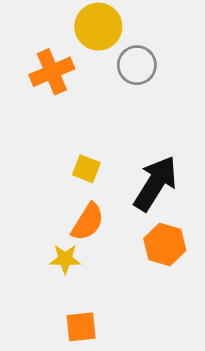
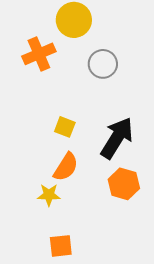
gray circle: (137, 65) -> (103, 64), moved

